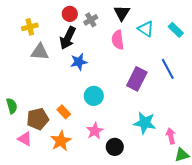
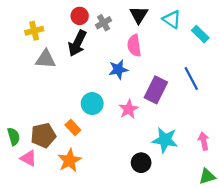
cyan triangle: (146, 29) -> (172, 19), moved
blue star: (79, 62) -> (118, 69), moved
cyan circle: (94, 96) -> (92, 104), moved
green semicircle: (12, 106) -> (14, 137), moved
pink star: (95, 131) -> (129, 109), moved
pink arrow: (171, 136) -> (204, 141), moved
black circle: (115, 147) -> (141, 163), moved

